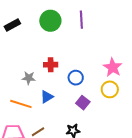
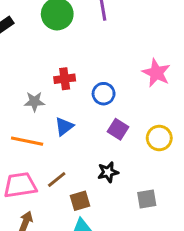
yellow circle: (110, 89) -> (159, 138), moved

